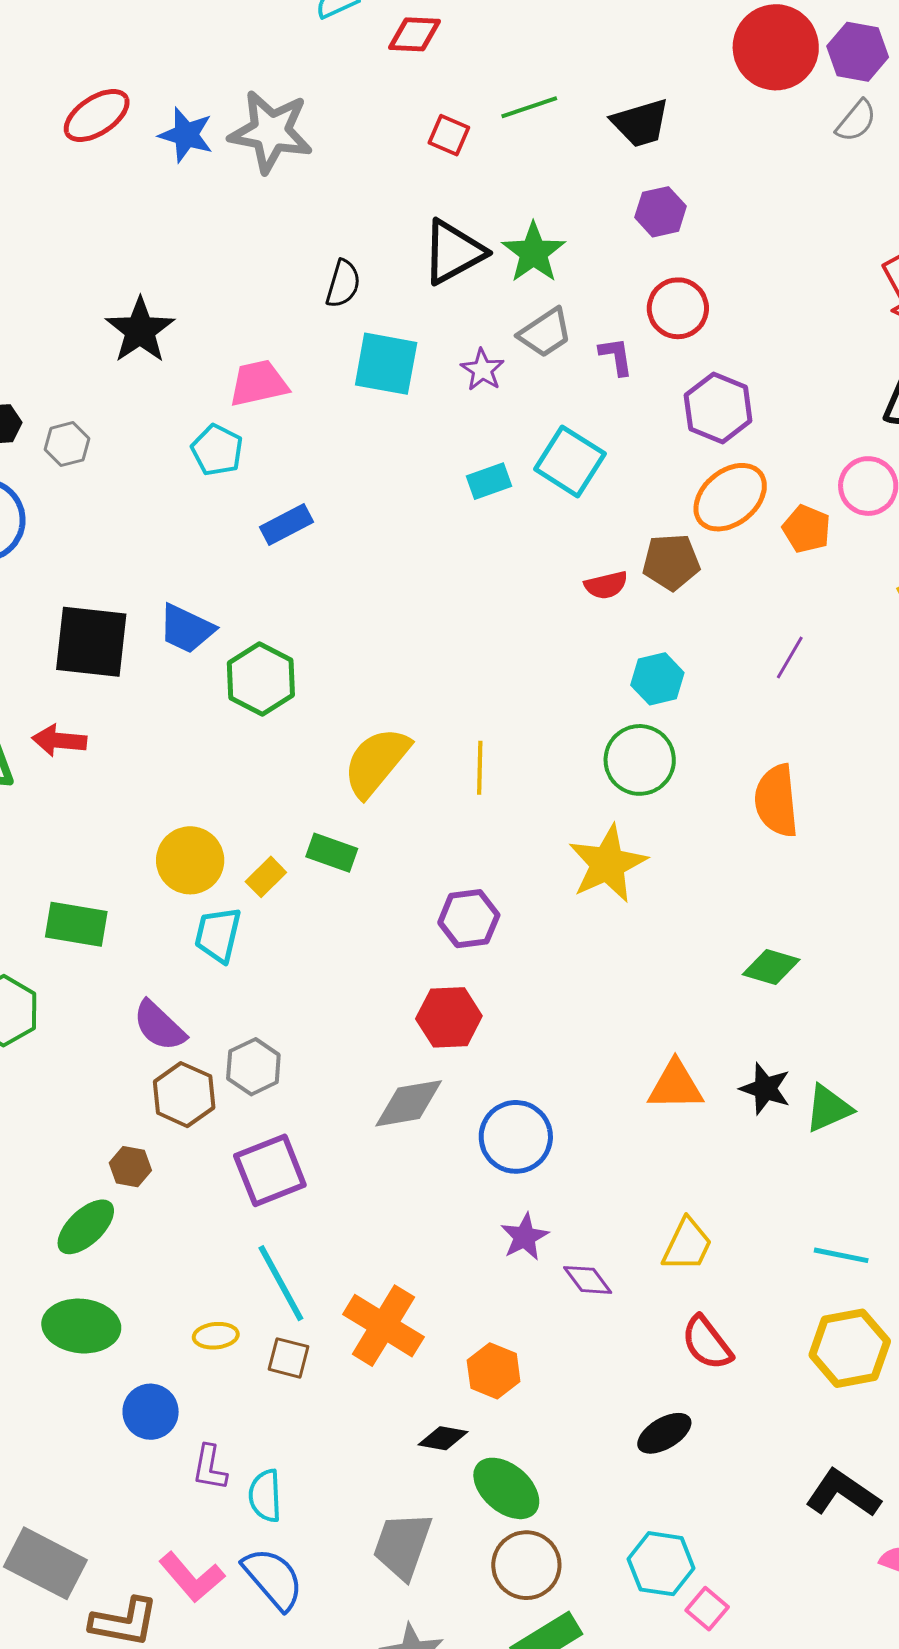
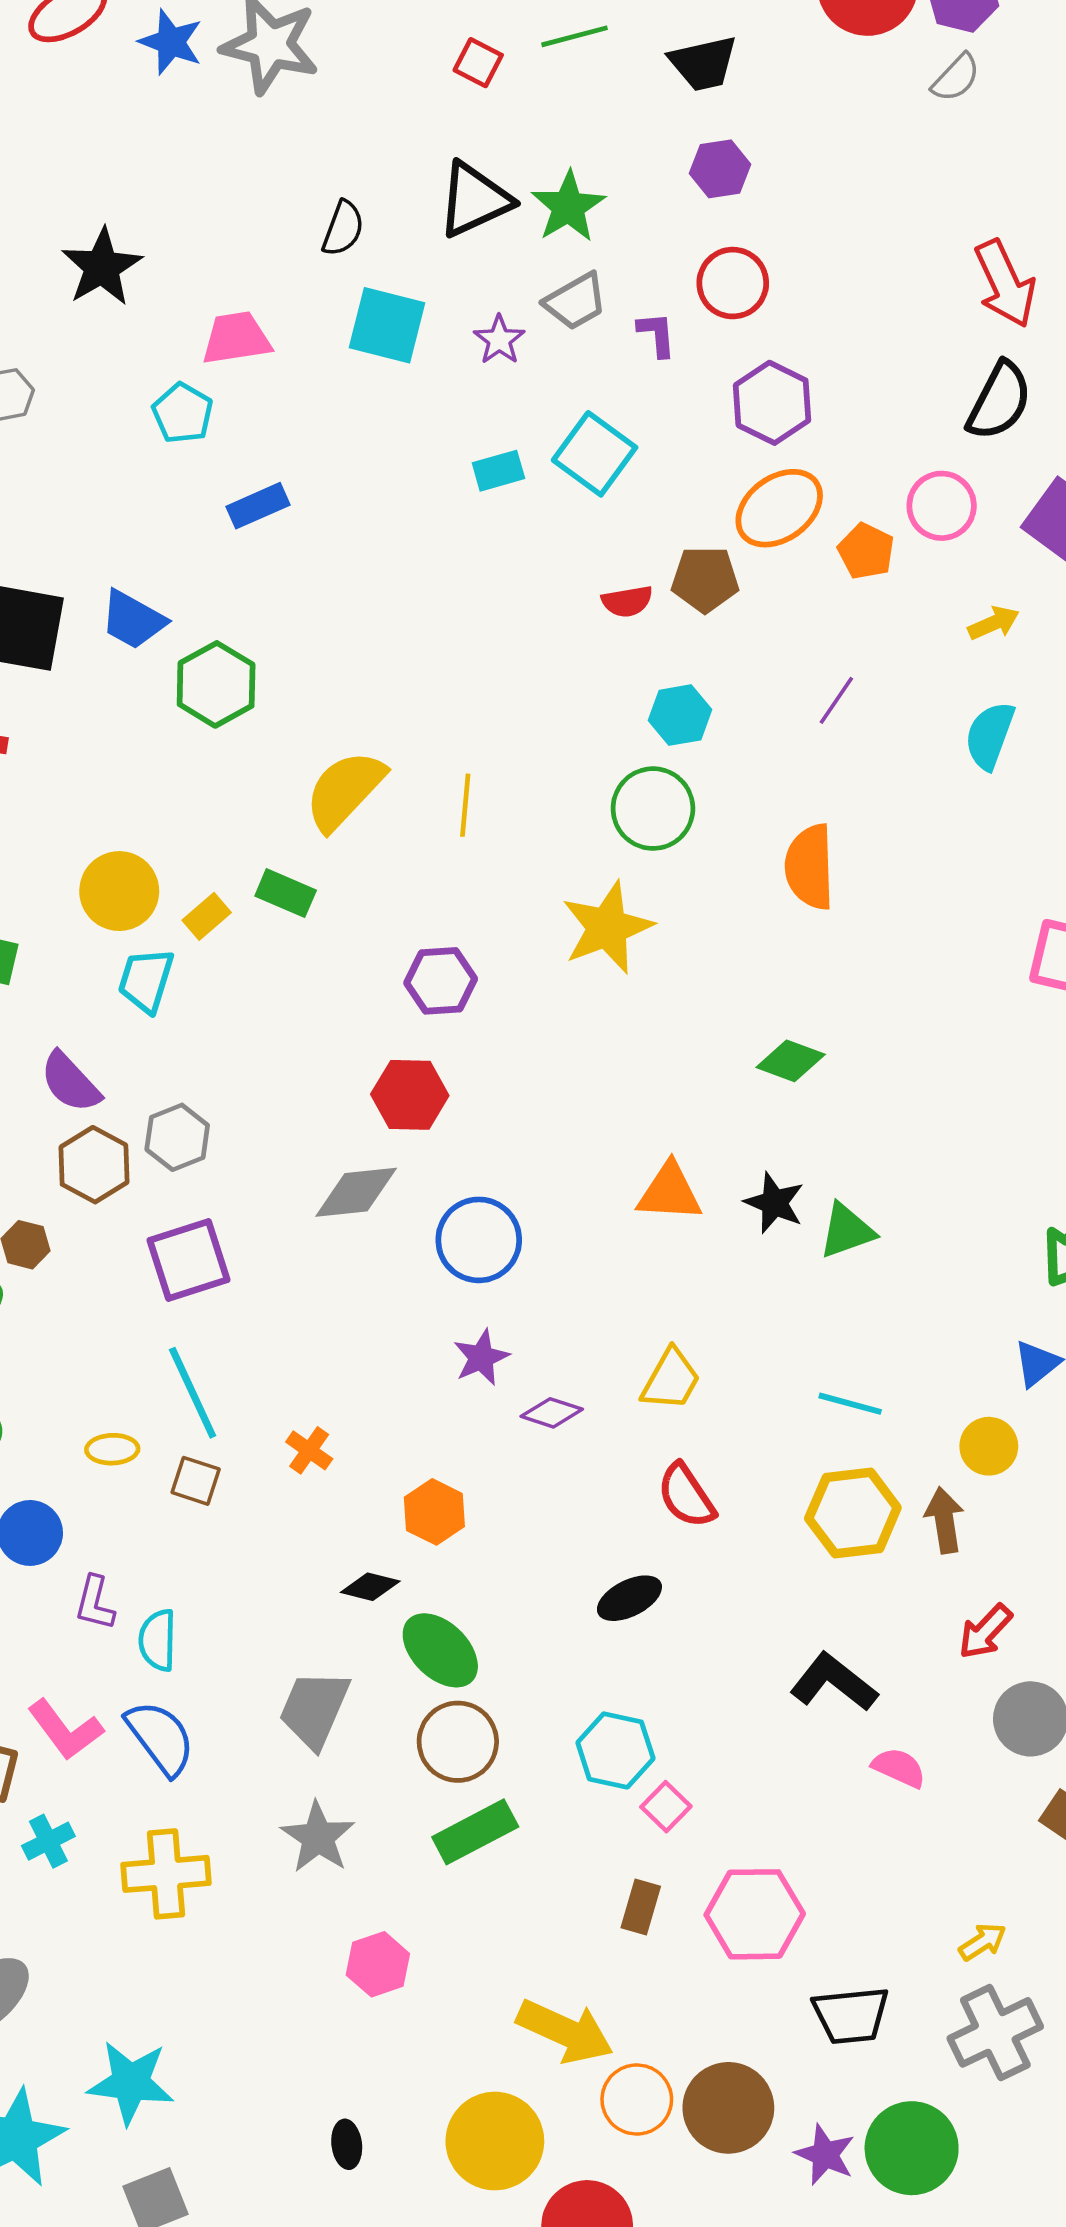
purple diamond: (588, 1280) -> (552, 1413), turned -39
orange cross: (383, 1326) -> (309, 1450), size x0.5

